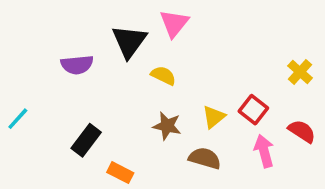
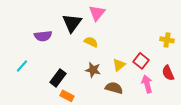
yellow cross: (300, 72) -> (167, 40), turned -32
cyan line: (18, 119) -> (22, 66), moved
red semicircle: (302, 131) -> (168, 73), turned -147
black rectangle: (86, 140) -> (58, 78), moved

